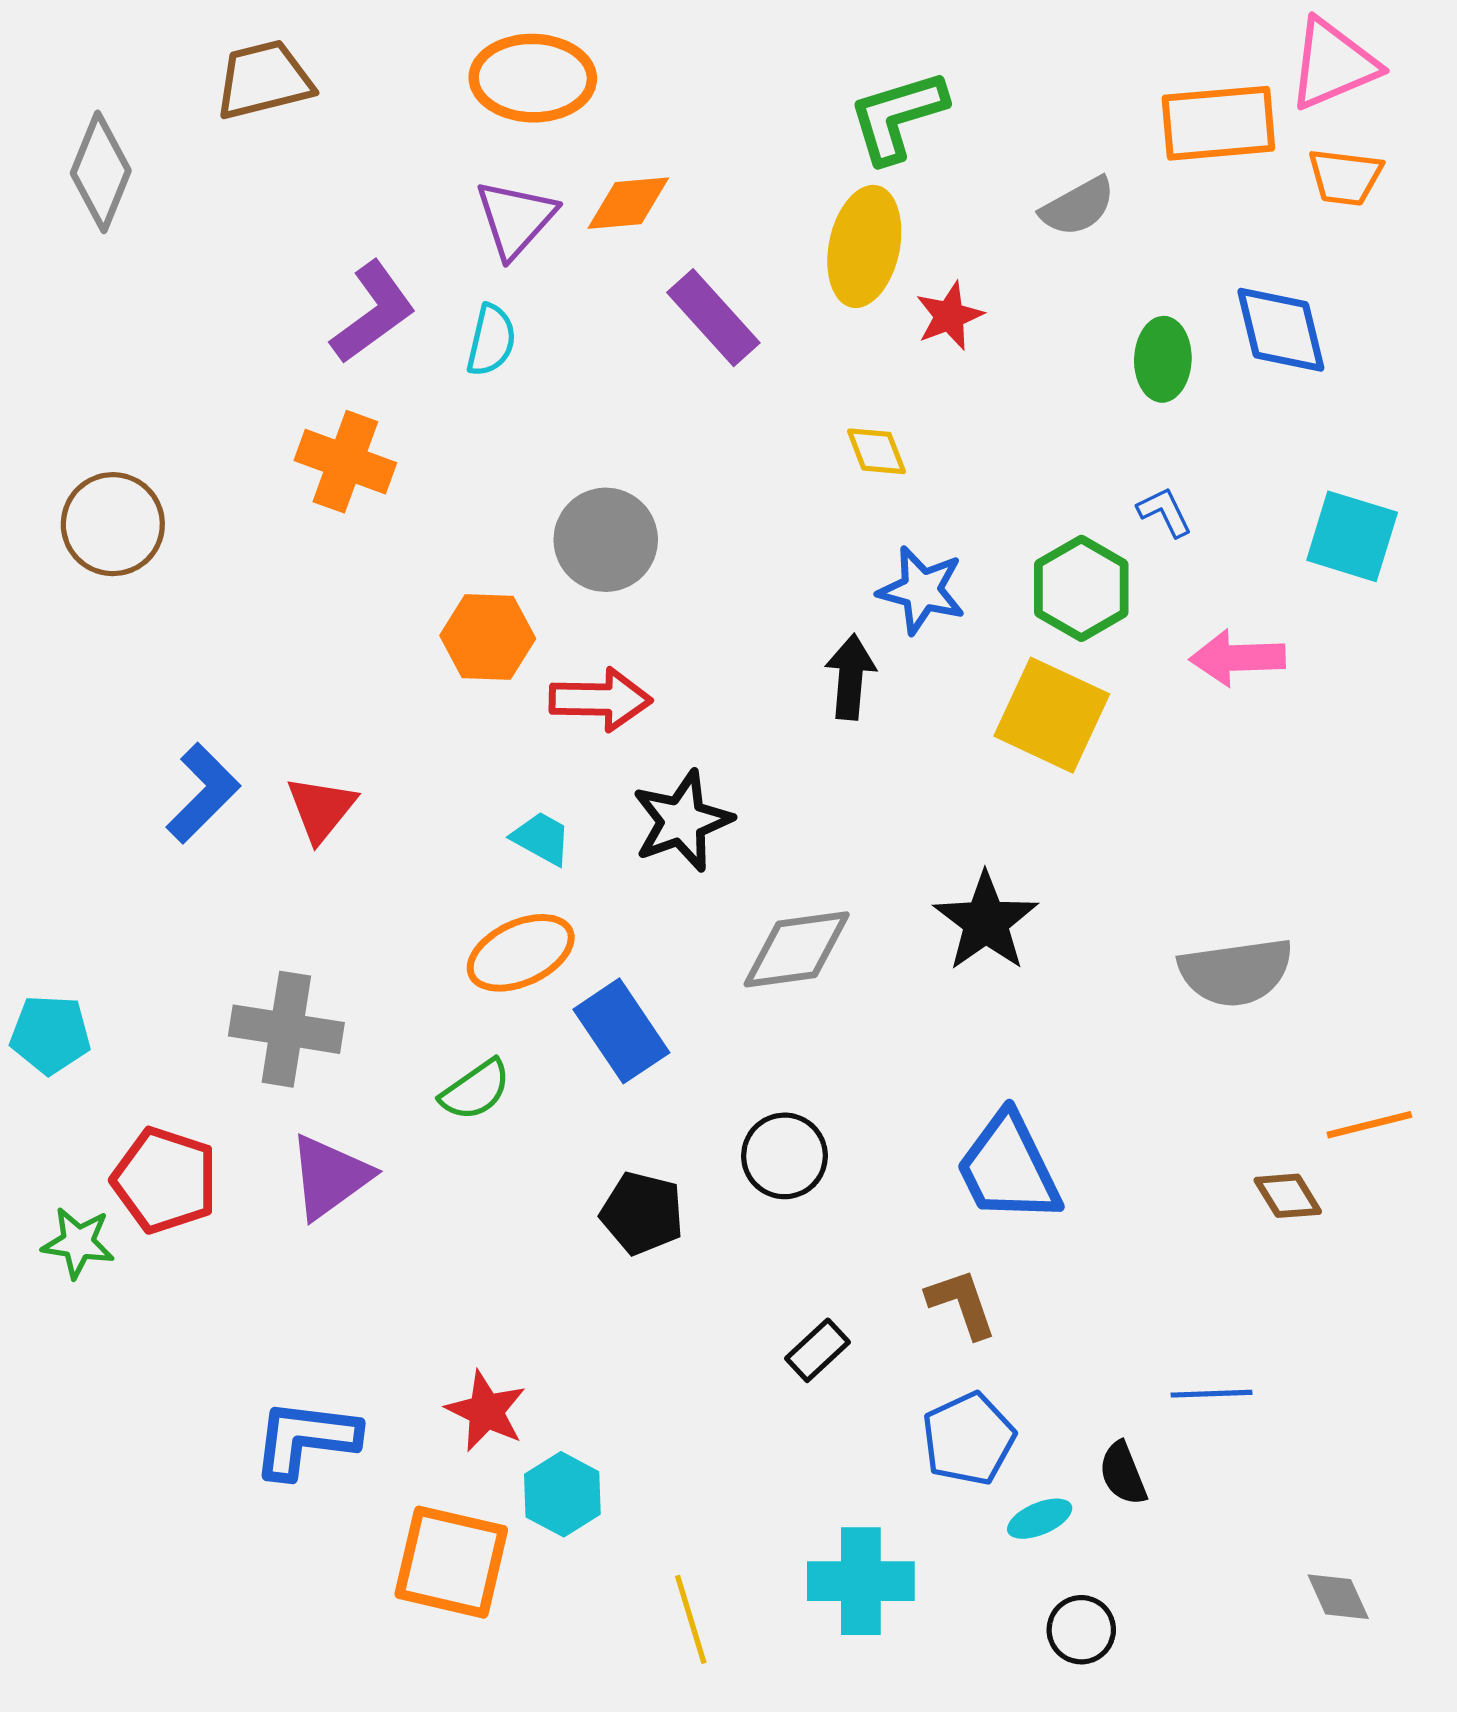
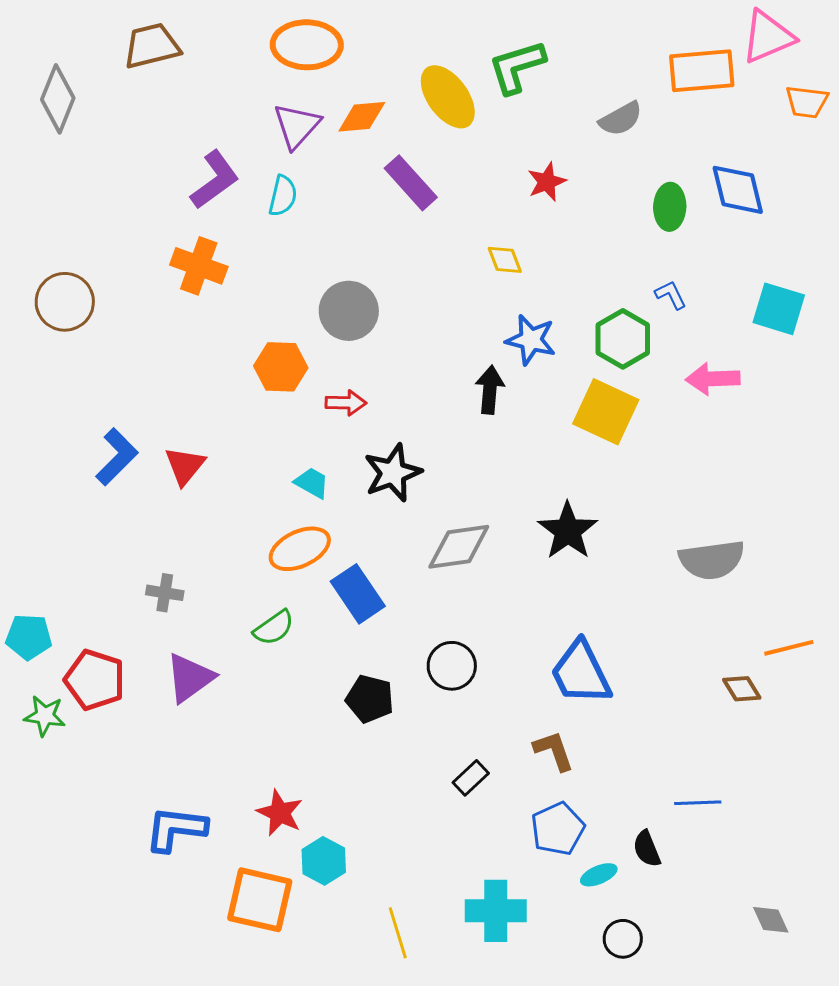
orange trapezoid: (1345, 177) -> (807, 102), moved
yellow ellipse: (864, 246) -> (448, 97), moved, turned -48
red arrow: (601, 699) -> (346, 403), size x0.7
gray cross: (286, 1029) -> (165, 593), size x0.6
cyan pentagon: (50, 1034) -> (29, 637), moved

